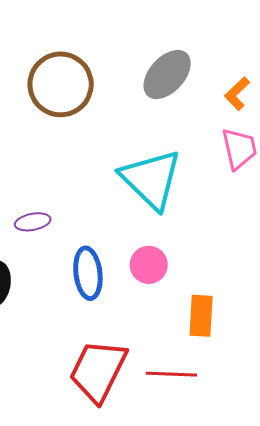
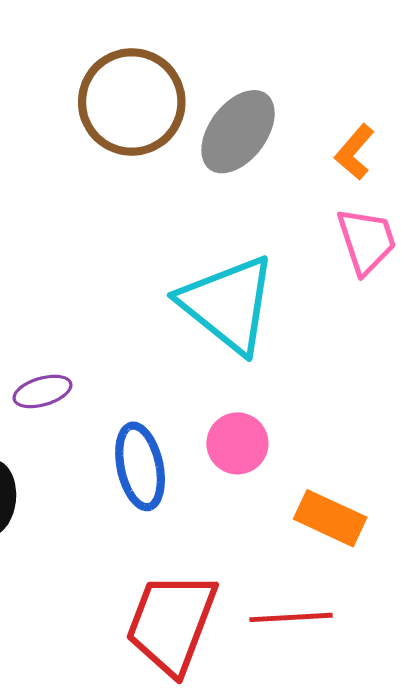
brown circle: (61, 84) -> (132, 102), moved
orange rectangle: (201, 316) -> (330, 518), turned -63

